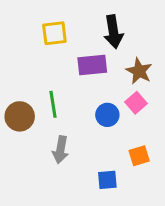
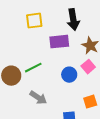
green line: (53, 104) -> (33, 68), turned 72
gray arrow: (60, 150) -> (38, 98), turned -66

